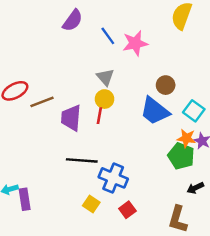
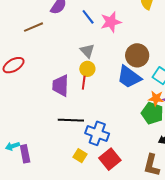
brown circle: (166, 85) -> (137, 55), size x1.5
brown line: (42, 102) -> (33, 27), moved
red square: (127, 210) -> (110, 159), size x1.5

